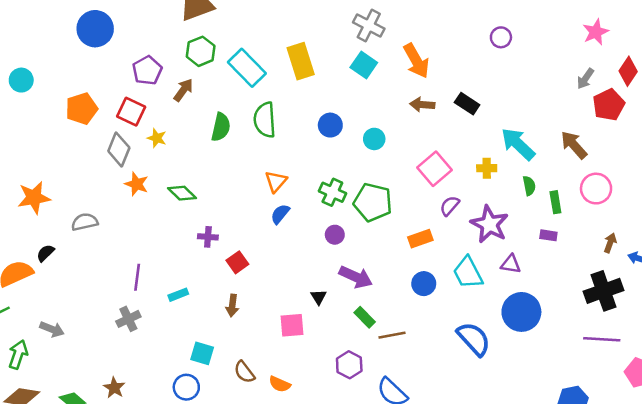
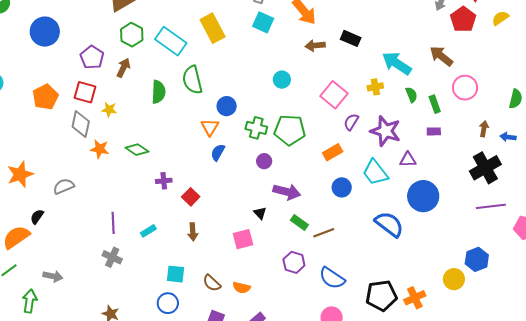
blue circle: (330, 125) -> (227, 106), moved
gray cross: (128, 319) -> (112, 257), turned -30

